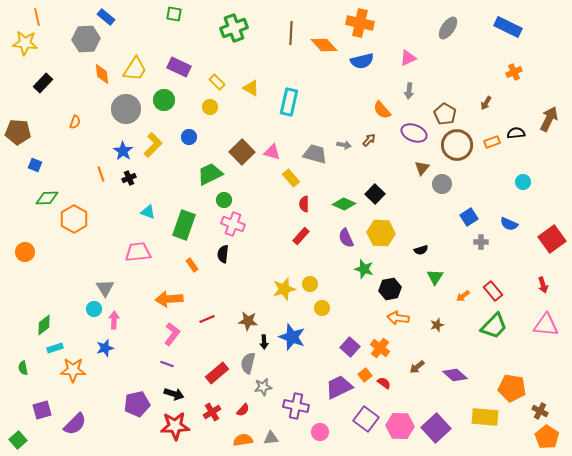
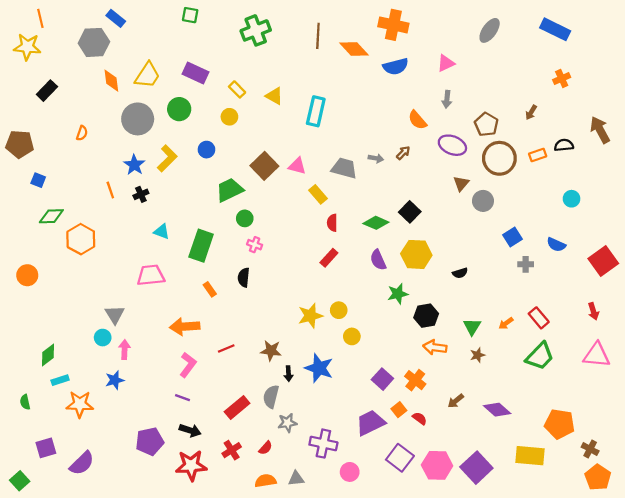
brown arrow: (549, 119) -> (600, 130), turned -55
pink cross: (233, 224) -> (255, 245), size x0.6
green star: (364, 269) -> (398, 294), turned -30
green triangle: (435, 277) -> (472, 327), moved

